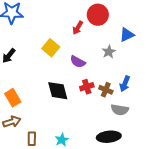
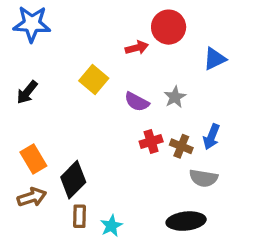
red arrow: (78, 28) -> (137, 48), turned -136
gray star: (109, 52) -> (175, 97), moved
black diamond: (58, 91) -> (73, 180), moved, turned 60
brown rectangle: (32, 139) -> (80, 216), moved

